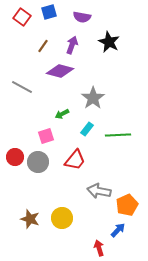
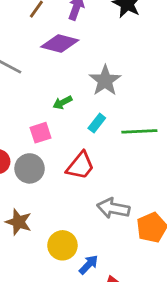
brown star: (30, 219) -> (19, 222), moved
blue arrow: (118, 230) -> (89, 265), moved

